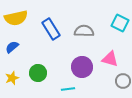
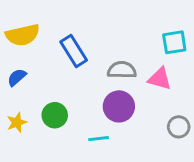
cyan square: (120, 23) -> (174, 42), turned -36
gray semicircle: (84, 31) -> (122, 70), moved
pink triangle: (110, 59) -> (160, 79), moved

